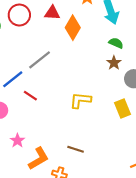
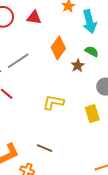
orange diamond: (73, 28) -> (58, 48), moved
brown star: (114, 63) -> (78, 65), moved

